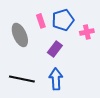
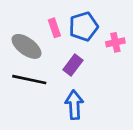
gray ellipse: (20, 35) -> (27, 46), turned -30
black line: (22, 79) -> (29, 80), moved

